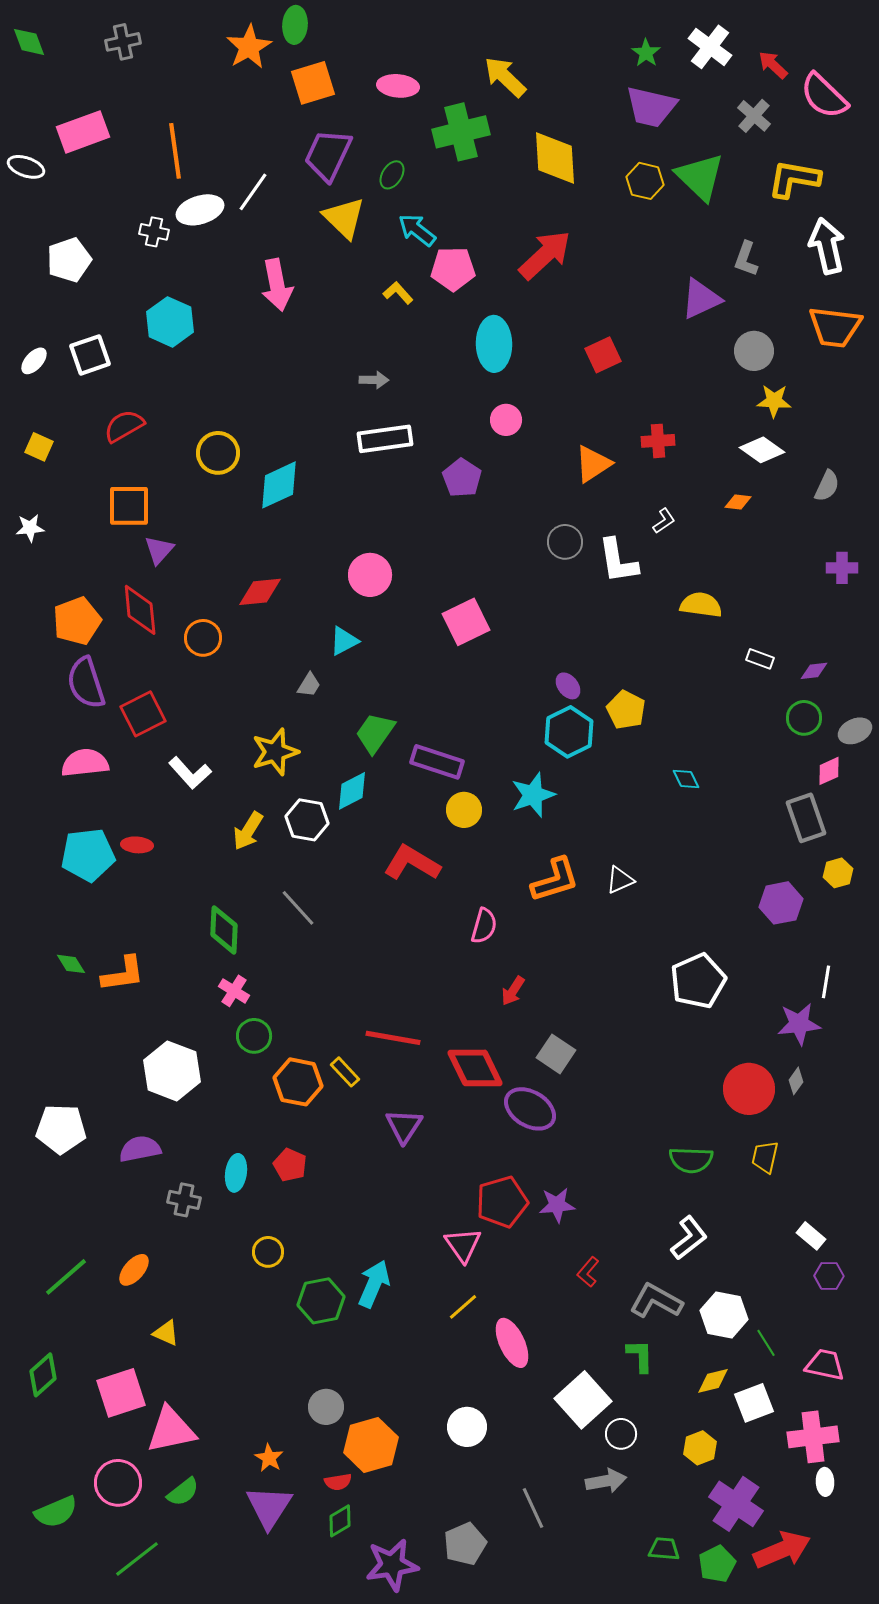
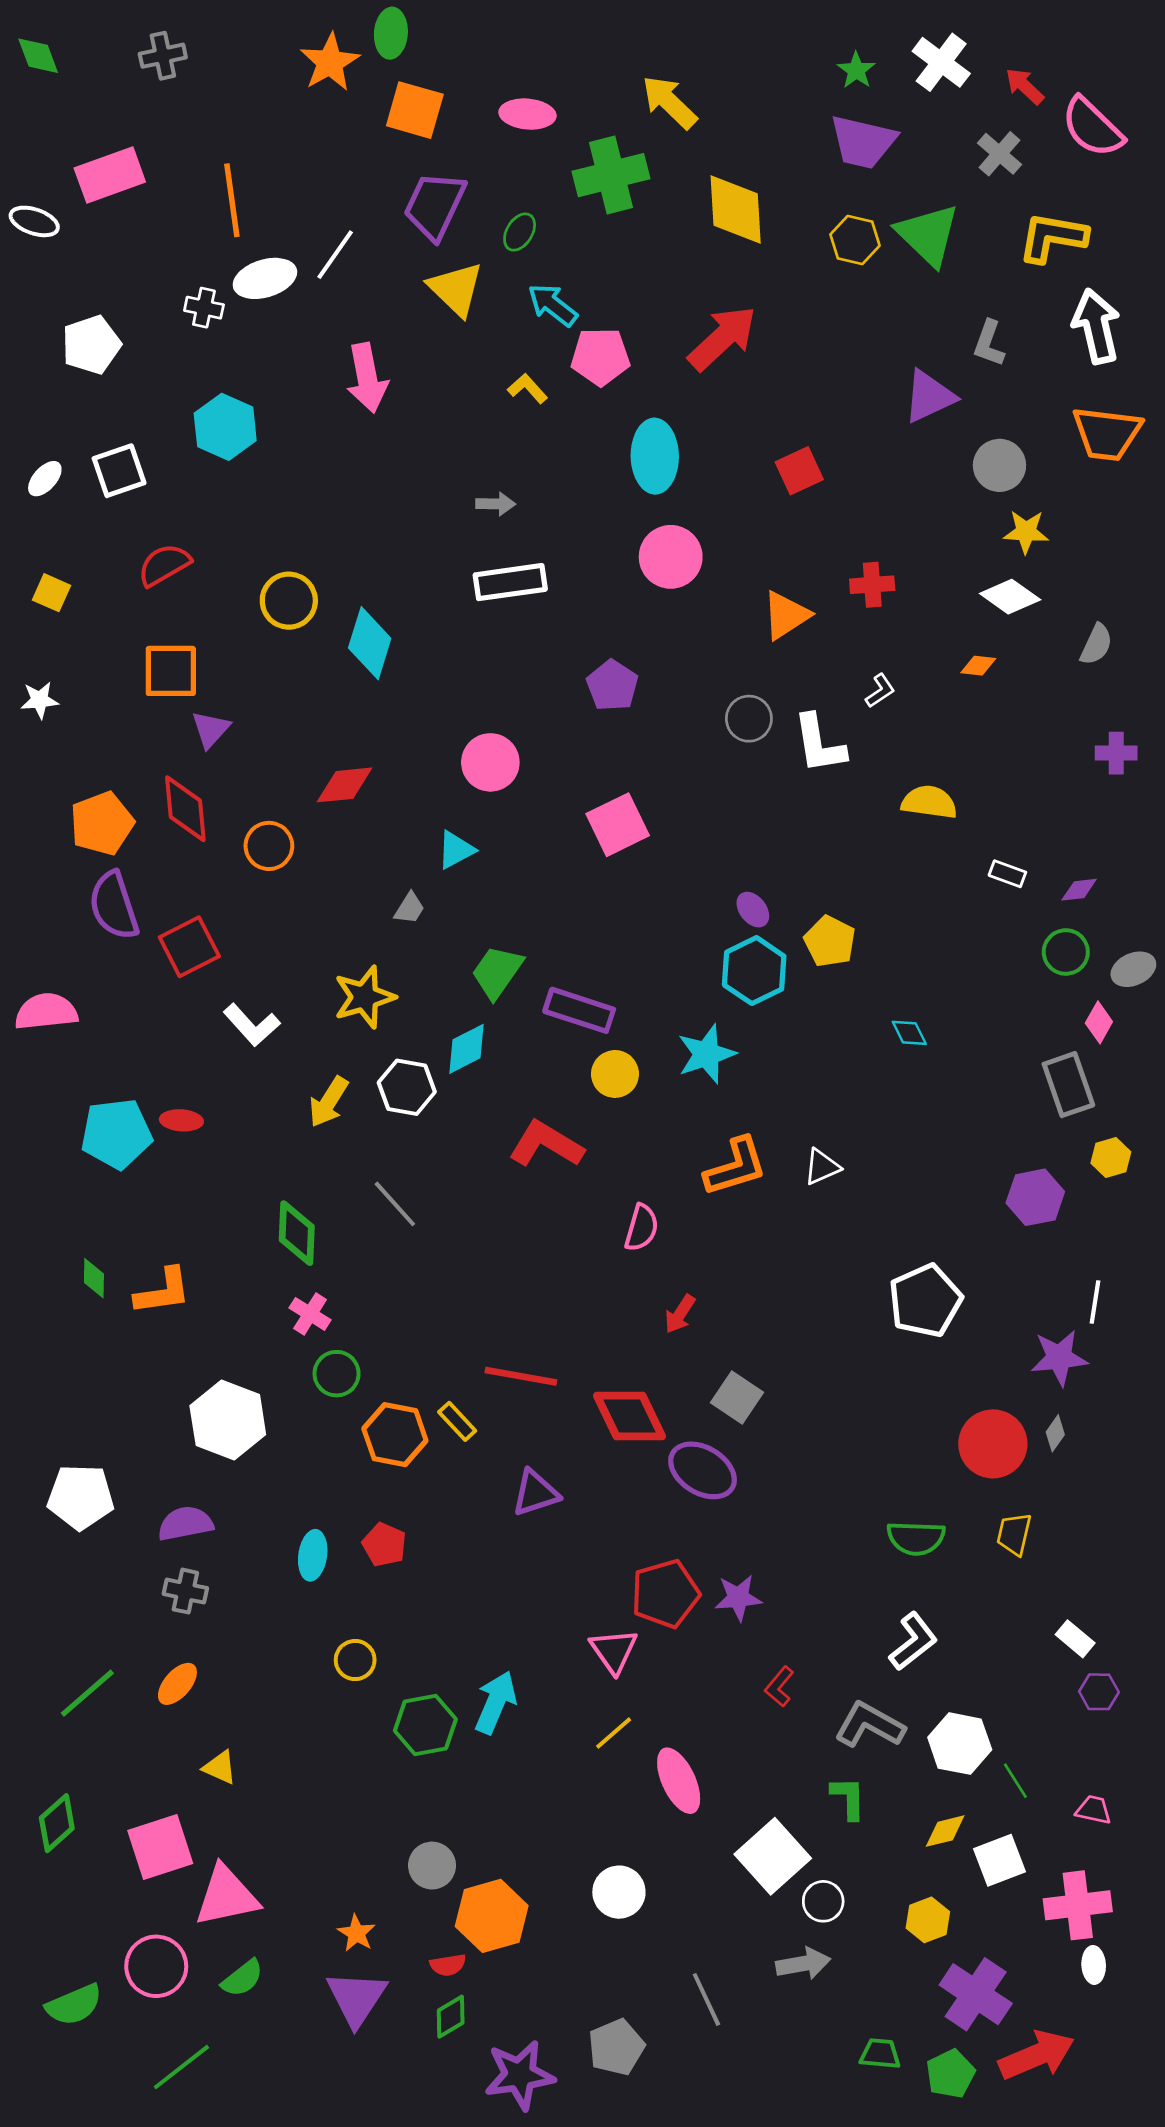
orange square: (313, 83) -> (415, 110), turned 33
pink circle: (506, 420) -> (671, 557), size x1.5
purple pentagon: (462, 478) -> (612, 685), moved
cyan diamond: (279, 485) -> (370, 643), turned -48
pink semicircle: (85, 763) -> (46, 1012), moved
pink diamond: (829, 771) -> (1099, 1022), turned -36
green diamond: (71, 964) -> (94, 1278), turned 32
purple triangle: (404, 1126) -> (535, 1493), turned 39
gray cross: (184, 1200) -> (185, 1591), moved
pink trapezoid: (825, 1365) -> (1094, 1810), size x0.7

